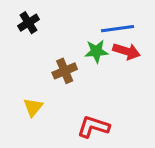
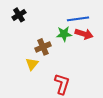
yellow triangle: (33, 107) -> (32, 64), moved
red L-shape: (93, 127) -> (62, 84), turned 90

